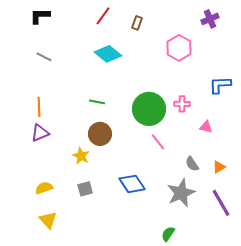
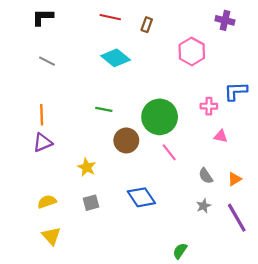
red line: (103, 16) -> (110, 17), turned 66
purple cross: (210, 19) -> (225, 20), turned 36
pink cross: (182, 104) -> (209, 106), moved
brown circle: (100, 134) -> (126, 140), moved
gray star: (181, 193) -> (204, 206), moved, size x0.5

